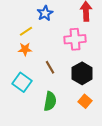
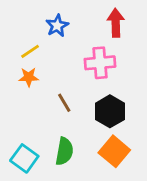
cyan square: (22, 82) -> (24, 158), moved
orange square: (85, 101) -> (114, 151), size x1.5

